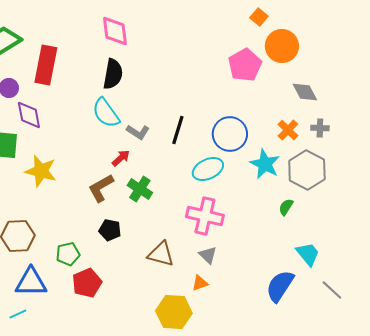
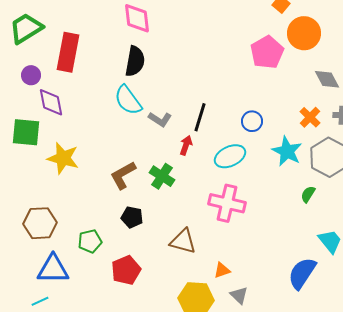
blue circle: (230, 134) -> (252, 121), size x0.6
red arrow: (121, 158) -> (186, 145), moved, turned -30
gray triangle: (208, 255) -> (239, 295), moved
red pentagon: (87, 283) -> (126, 270), moved

